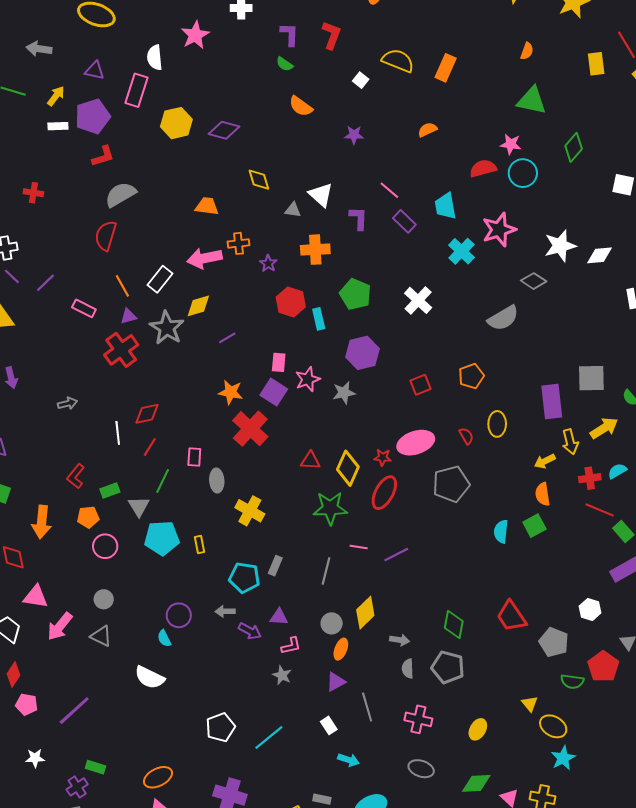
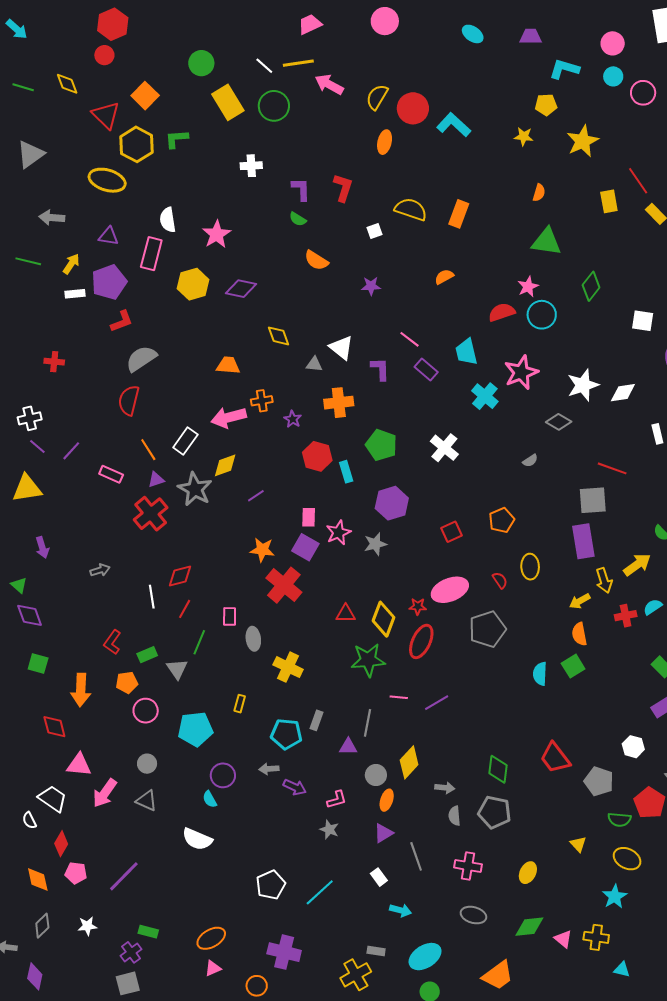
pink star: (195, 35) -> (217, 234), moved
white square: (361, 80) -> (375, 231), turned 35
pink star: (511, 144) -> (528, 287), turned -30
gray semicircle: (503, 318) -> (530, 461), size x0.5
gray square: (591, 378) -> (593, 500), moved
red line: (600, 510) -> (612, 468), moved
cyan pentagon: (162, 538) -> (195, 729), moved
yellow rectangle: (199, 544) -> (240, 704), turned 30
purple triangle: (279, 617) -> (348, 747), moved
yellow ellipse: (553, 726) -> (627, 859), moved

